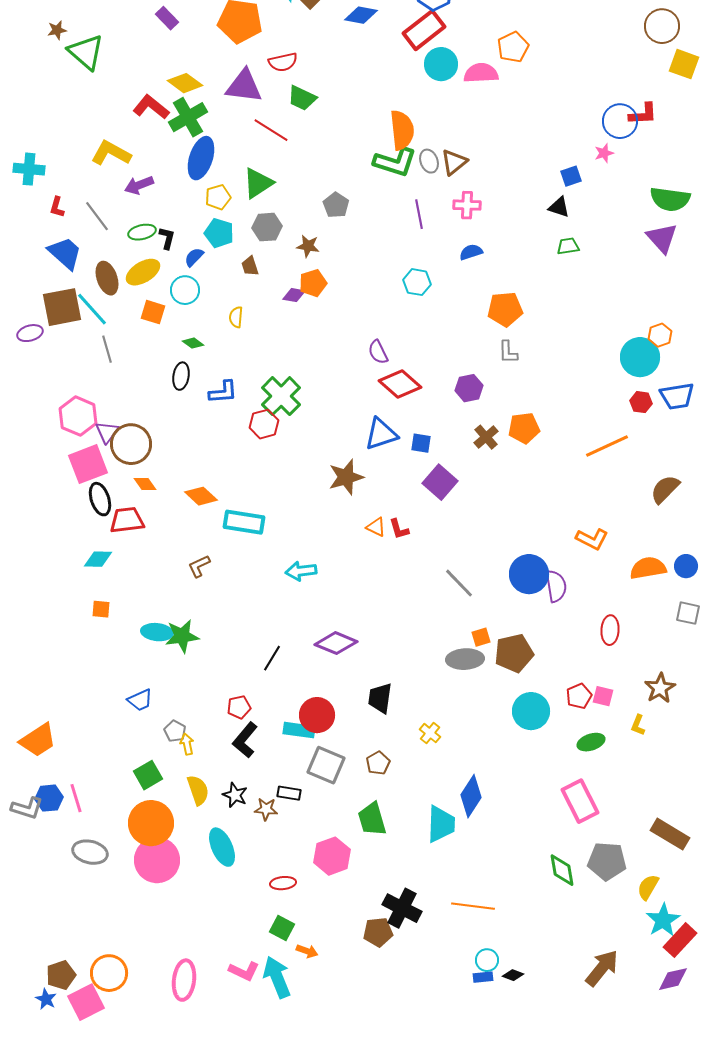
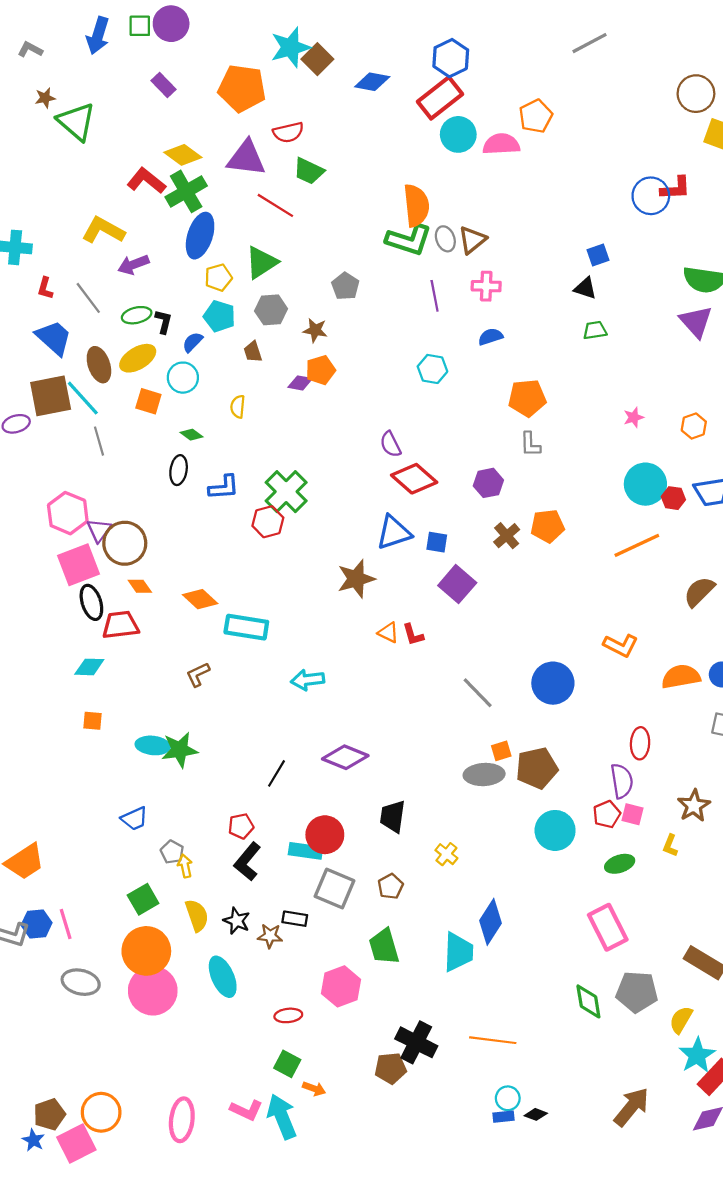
pink star: (604, 153) -> (634, 417), moved
cyan circle: (640, 357) -> (645, 484), moved
purple semicircle: (556, 586) -> (622, 781), moved

